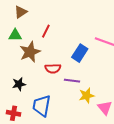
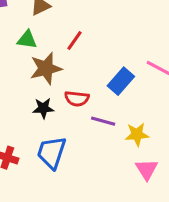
black star: (19, 84) -> (43, 108), moved
yellow star: (87, 96) -> (137, 134), moved

